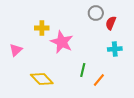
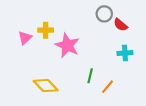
red semicircle: (111, 23) -> (121, 25), turned -72
pink triangle: (16, 50) -> (25, 38), moved

